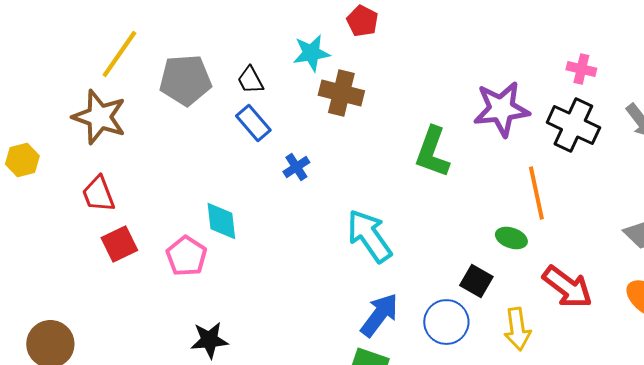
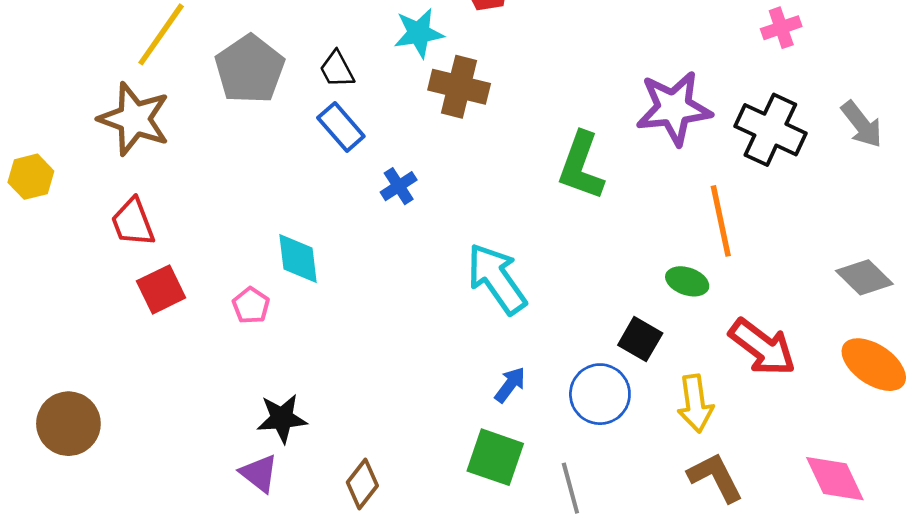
pink cross: (581, 69) -> (781, 28), moved, turned -32
gray pentagon: (185, 80) -> (250, 69), turned -30
pink pentagon: (186, 256) -> (251, 306), size x0.7
blue arrow: (379, 315) -> (510, 385), size x0.6

